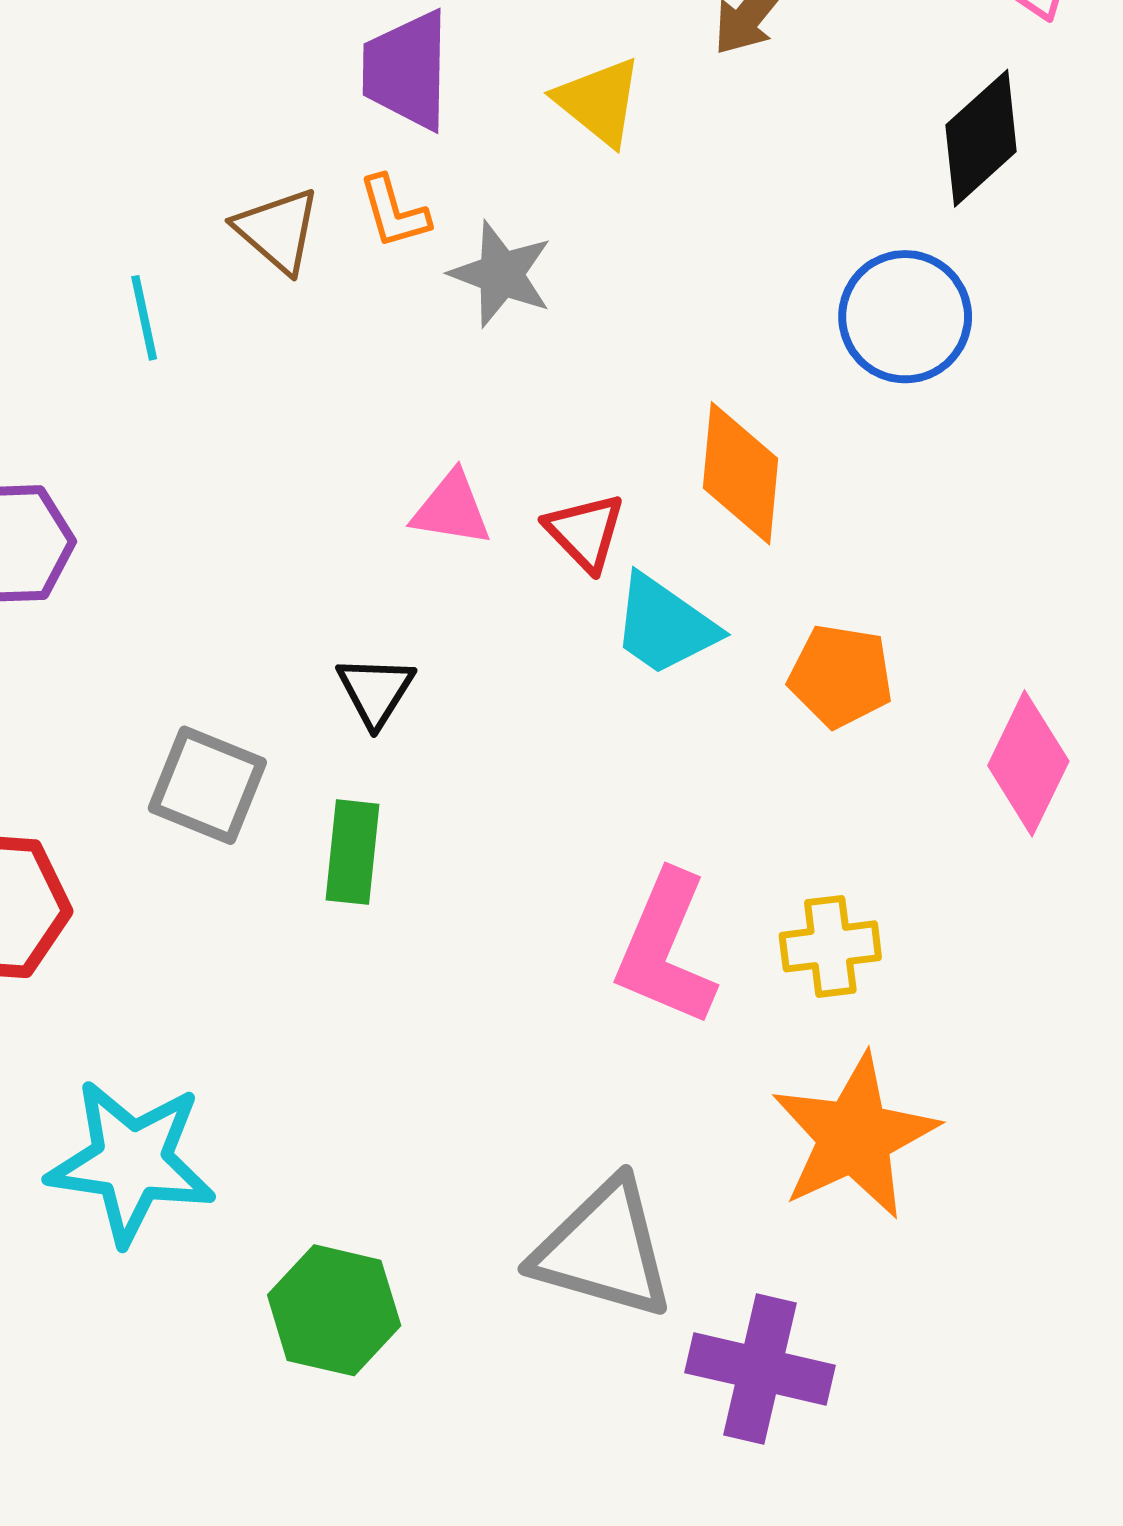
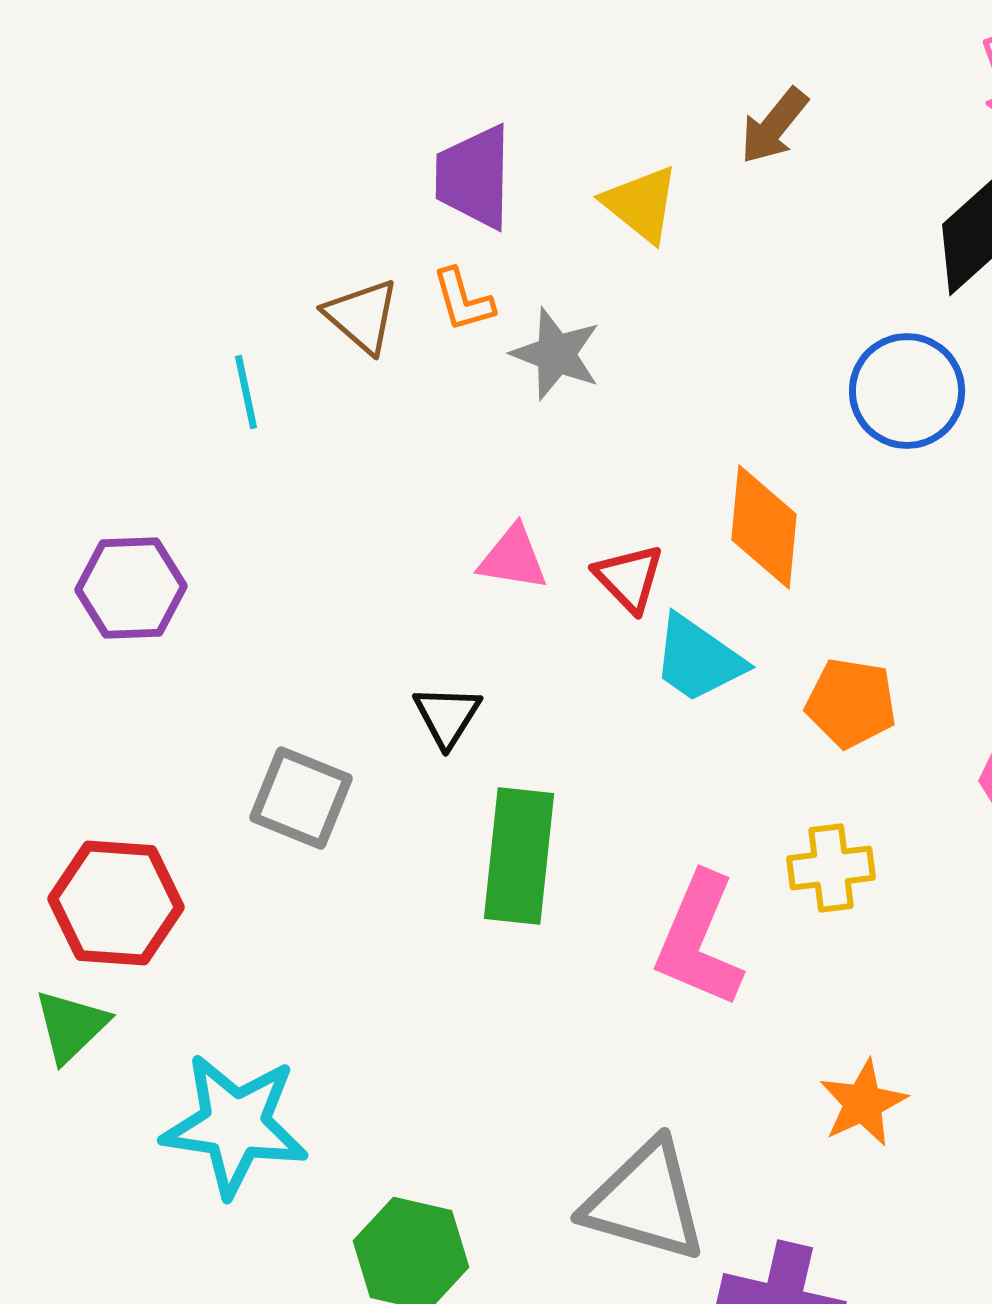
green rectangle: (352, 852) -> (519, 856), moved, size x1.5
yellow cross: (830, 946) -> (831, 868), moved
orange star: (854, 1136) -> (863, 1103), size x0.6

